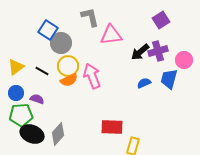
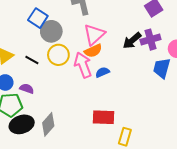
pink triangle: (111, 35) -> (94, 34), moved, turned -35
orange semicircle: (69, 80) -> (93, 51), moved
blue semicircle: (144, 83) -> (102, 72), moved
black ellipse: (32, 134) -> (22, 124), turned -40

